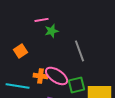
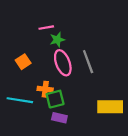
pink ellipse: (57, 76) -> (63, 63), moved, turned 35
green square: (77, 85) -> (55, 99), moved

